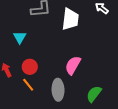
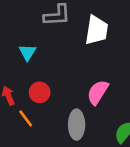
orange line: (28, 85) -> (26, 118), moved

